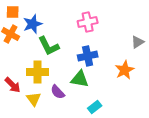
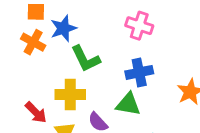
pink cross: (88, 22) -> (139, 26), turned 30

